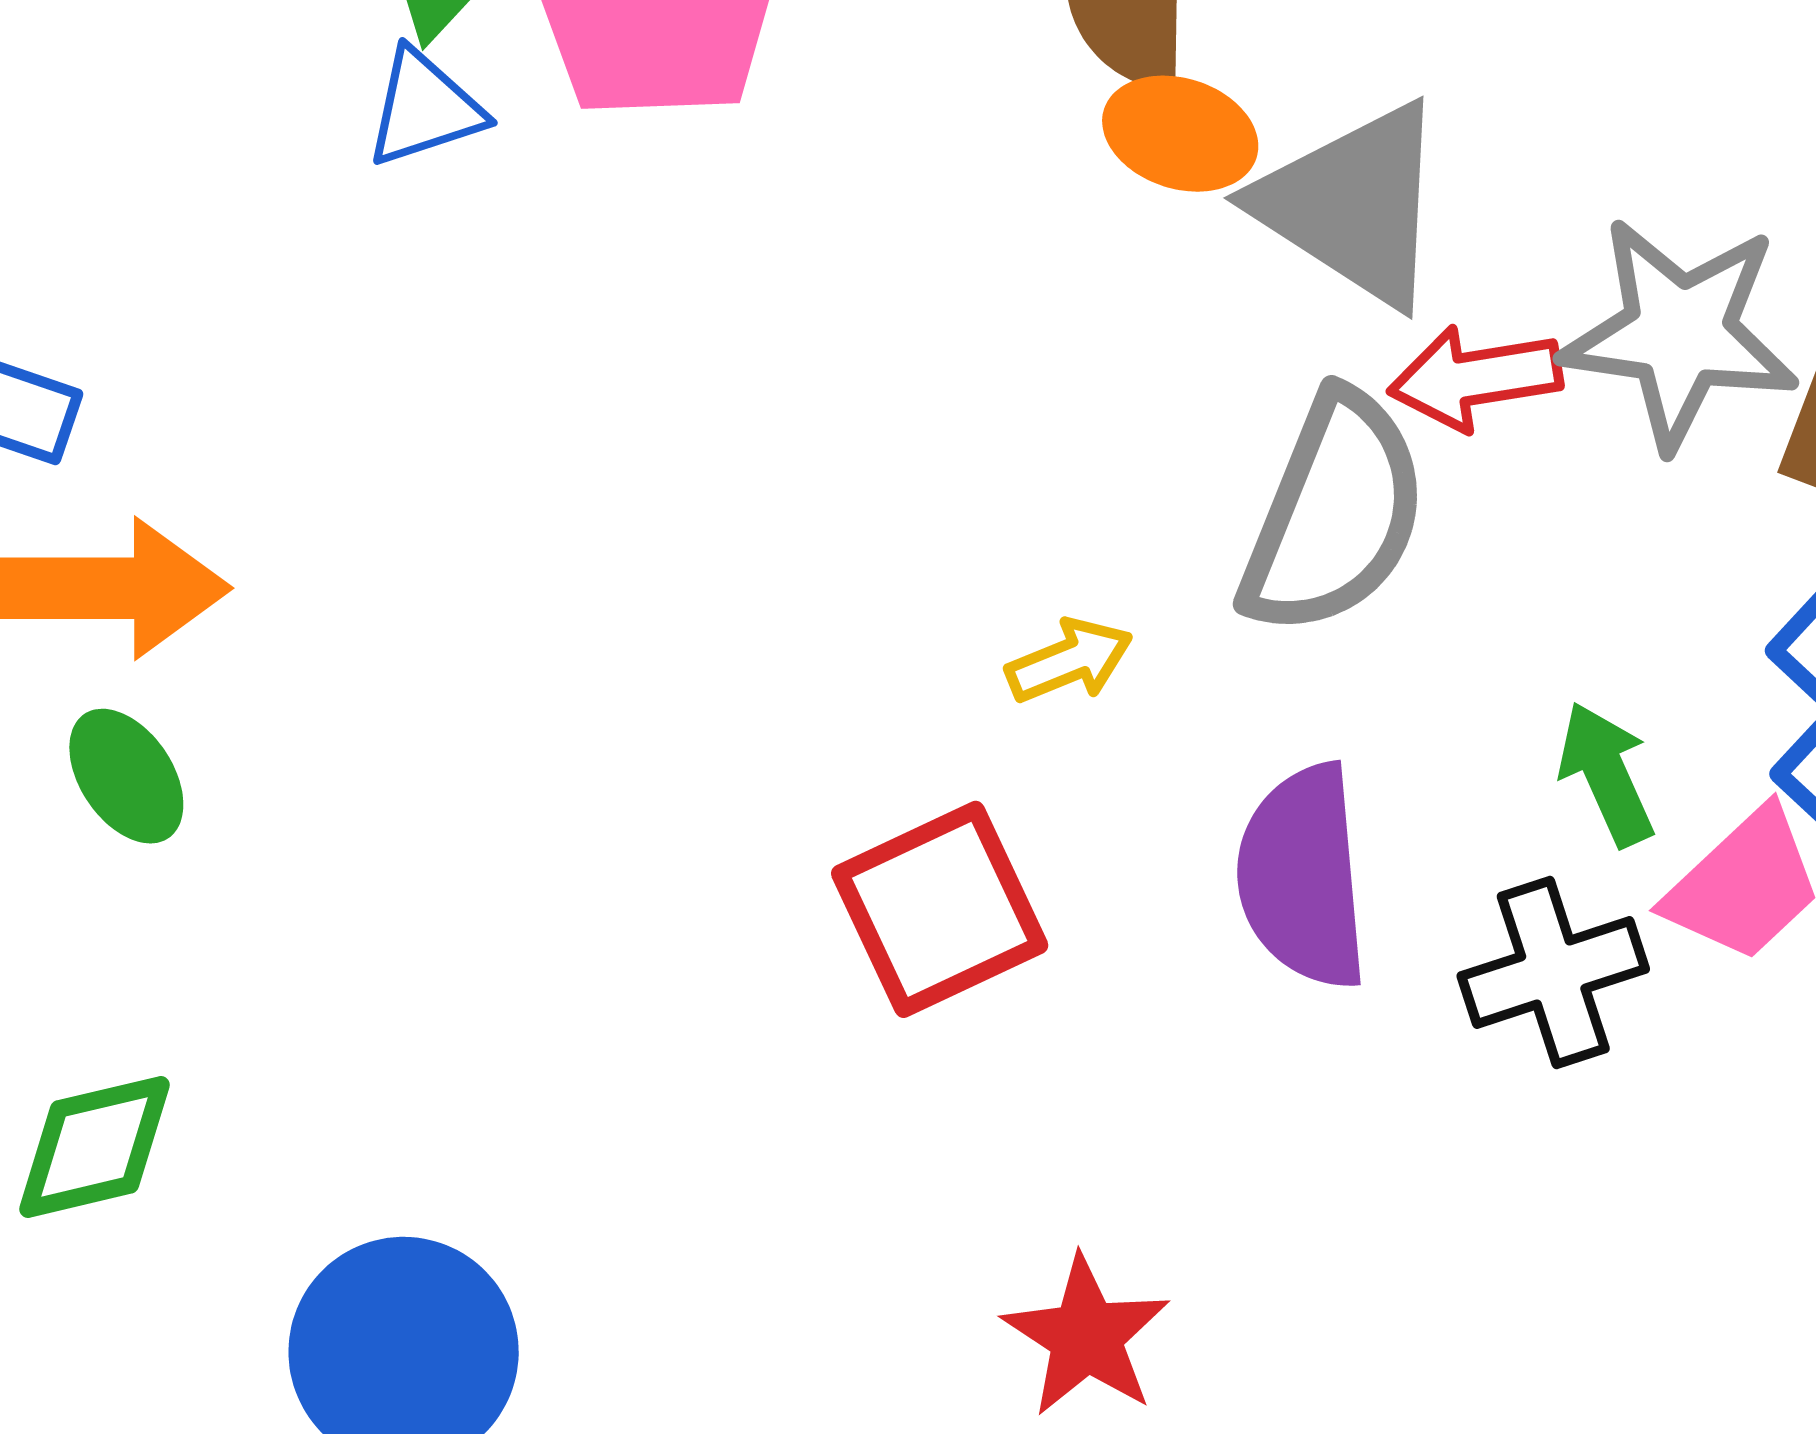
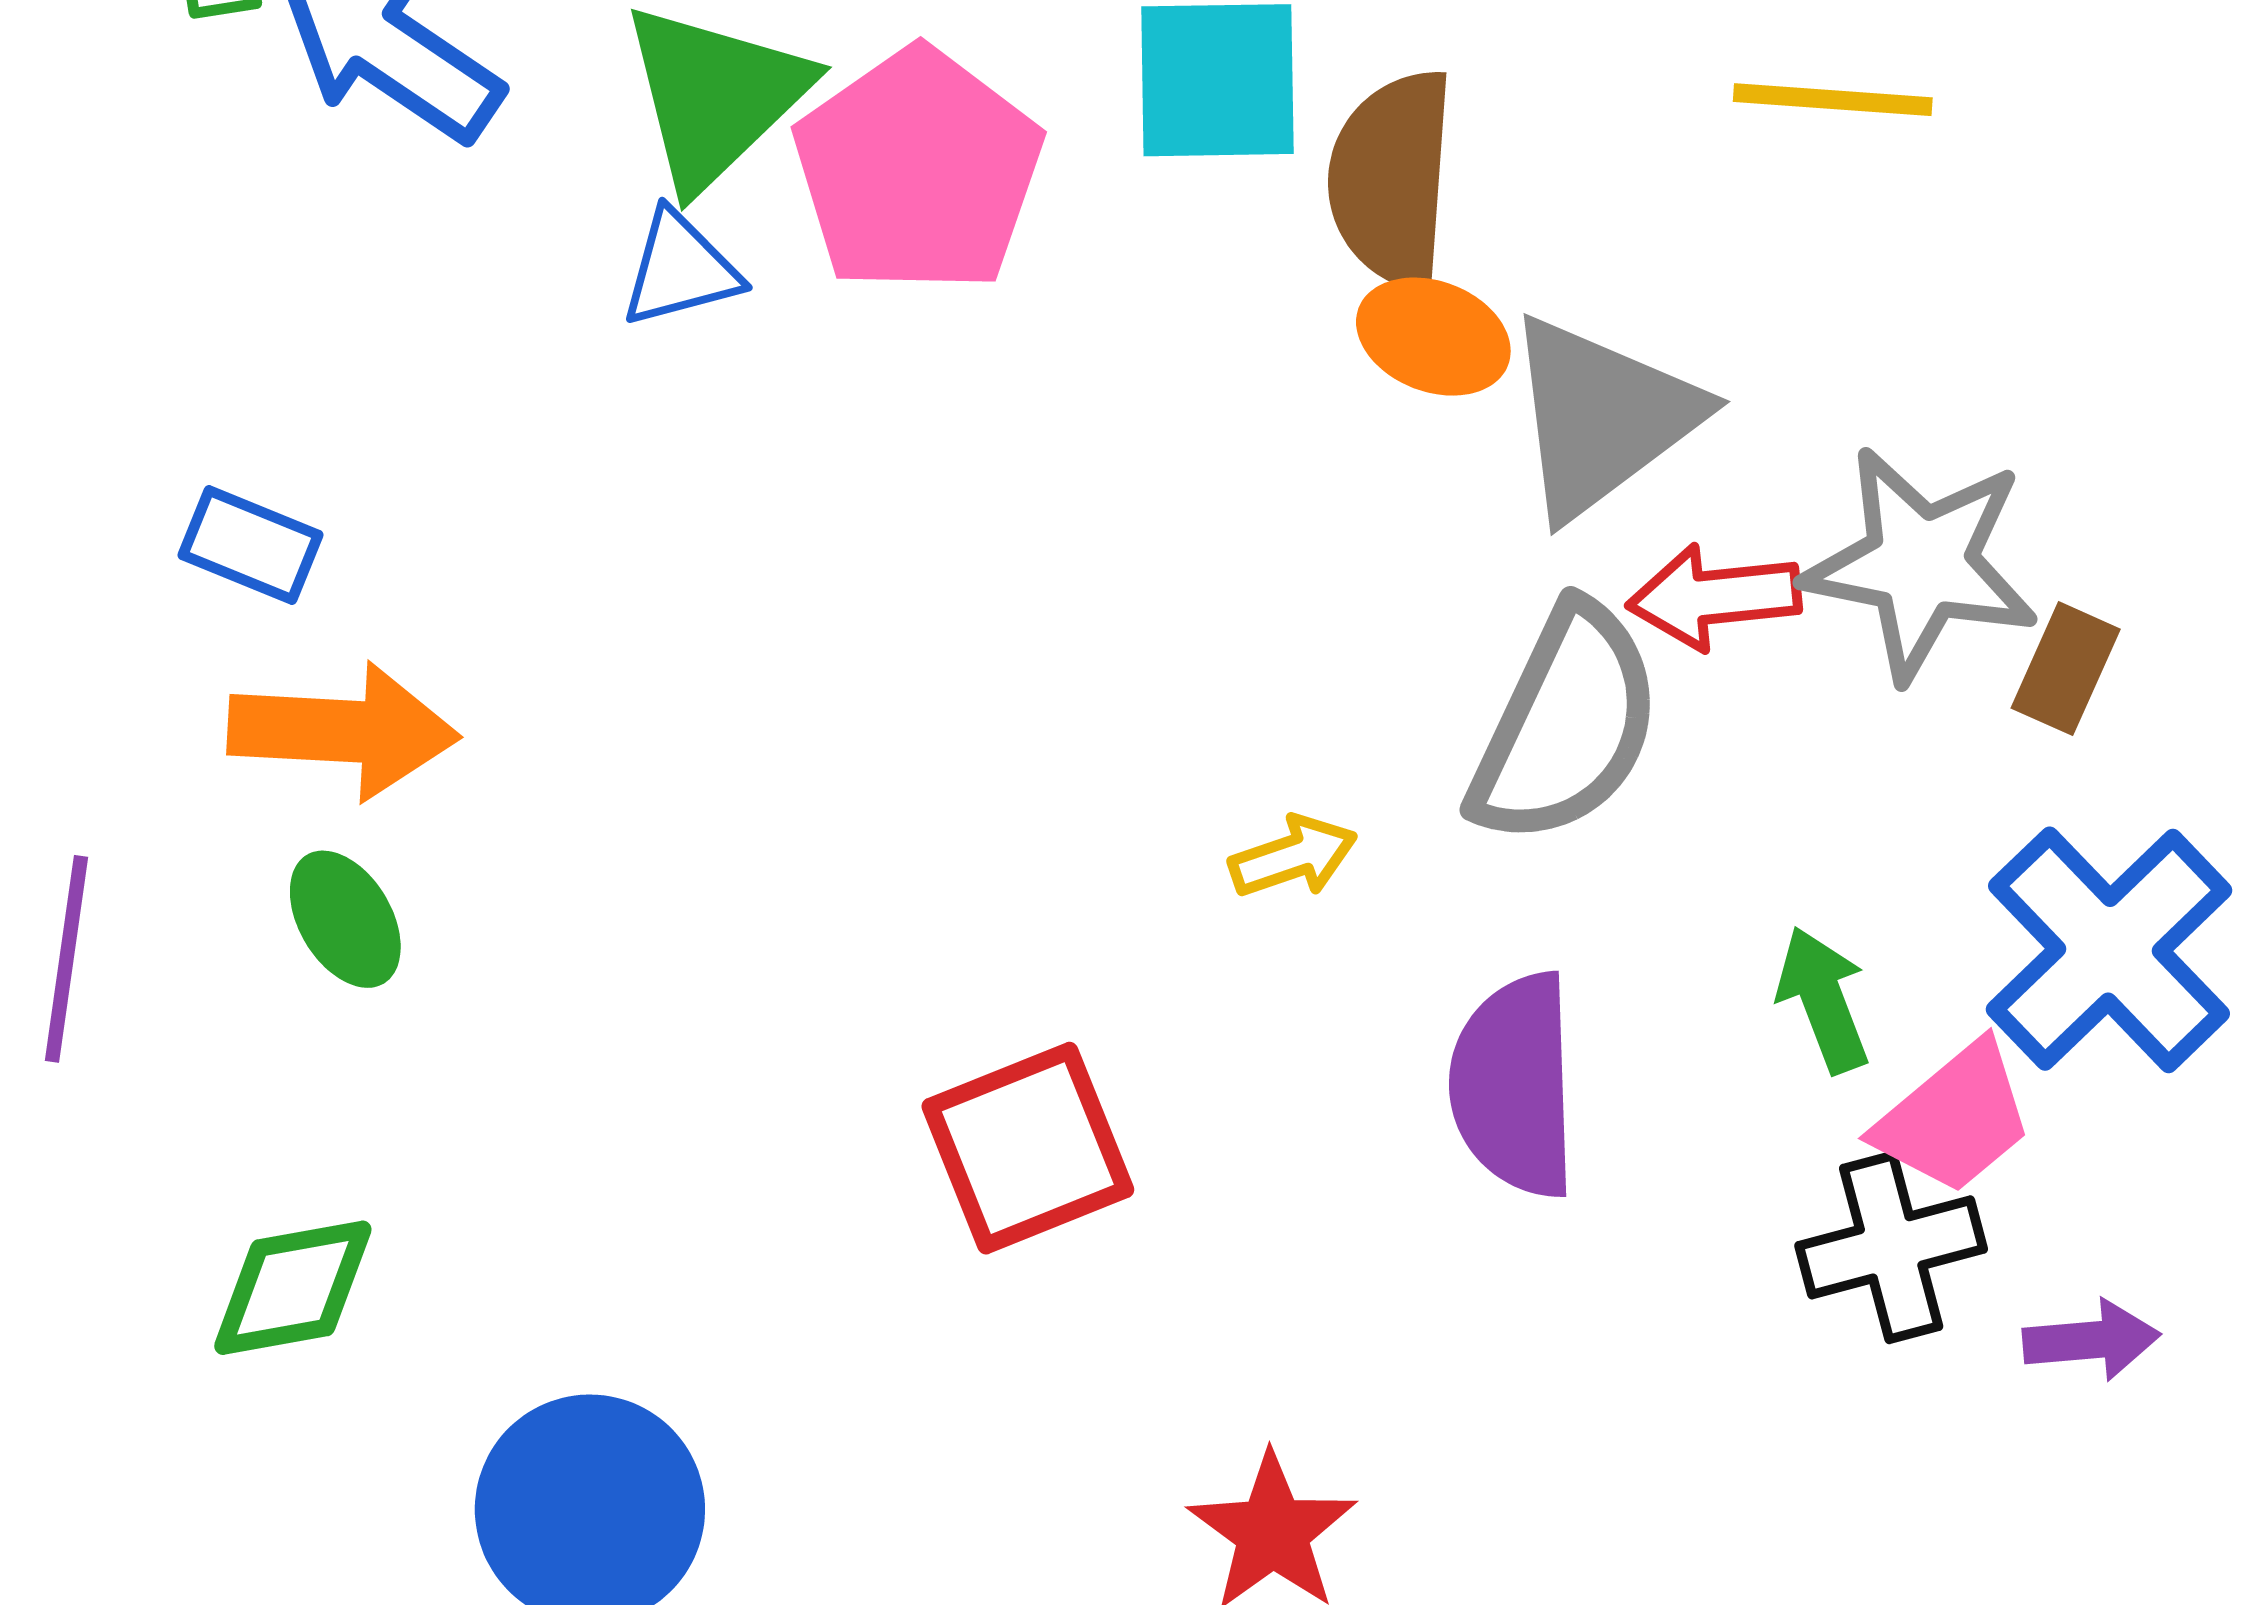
gray triangle: (1353, 204) -> (1602, 417), turned 47
red square: (940, 909) -> (1028, 1148), moved
black cross: (1553, 973) -> (1891, 1247), moved

